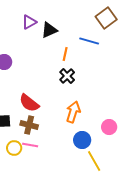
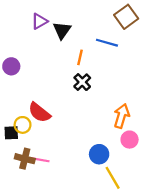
black triangle: (49, 30) -> (62, 30), turned -30
orange arrow: (73, 112) -> (122, 116), moved
brown cross: (29, 125) -> (25, 159), moved
yellow circle: (14, 148) -> (23, 125), moved

